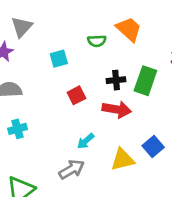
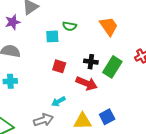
green semicircle: (97, 41) -> (70, 26), moved
red square: (76, 95) -> (59, 66), turned 32

